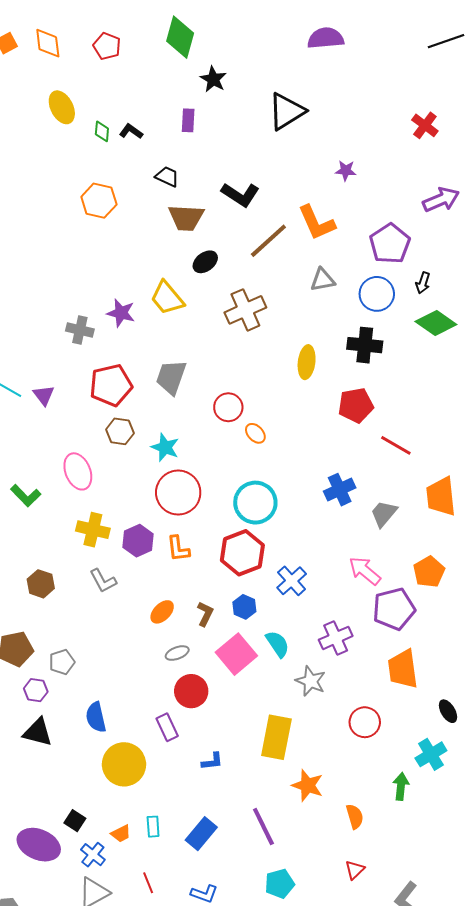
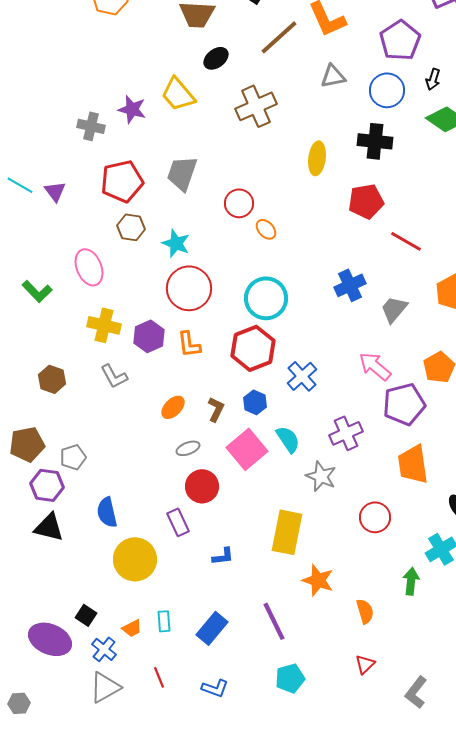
purple hexagon: (36, 690) -> (47, 485), size x1.4

